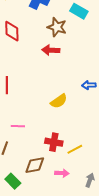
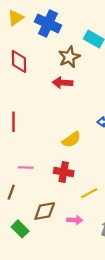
brown star: (57, 27) -> (69, 57), turned 30
red cross: (54, 142) -> (64, 172), moved

